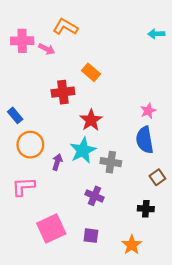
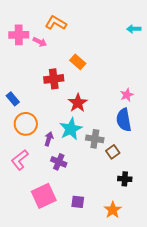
brown square: (157, 177) -> (113, 152), moved
pink L-shape: (23, 187) -> (20, 160), turned -35
purple cross: (94, 196) -> (59, 162), moved

